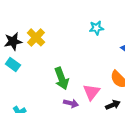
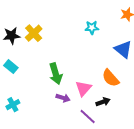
cyan rectangle: (13, 65) -> (11, 67), moved

